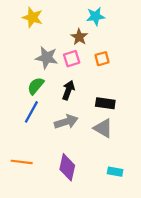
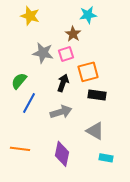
orange square: (102, 59) -> (88, 72), moved, size x1.5
green semicircle: (36, 86) -> (19, 81), moved
gray triangle: (103, 128) -> (95, 131), moved

